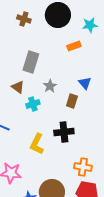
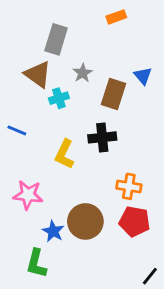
blue triangle: (85, 83) -> (143, 76), moved
brown triangle: (18, 87) -> (38, 74), size x1.5
brown rectangle: (72, 101) -> (113, 94), size x1.5

